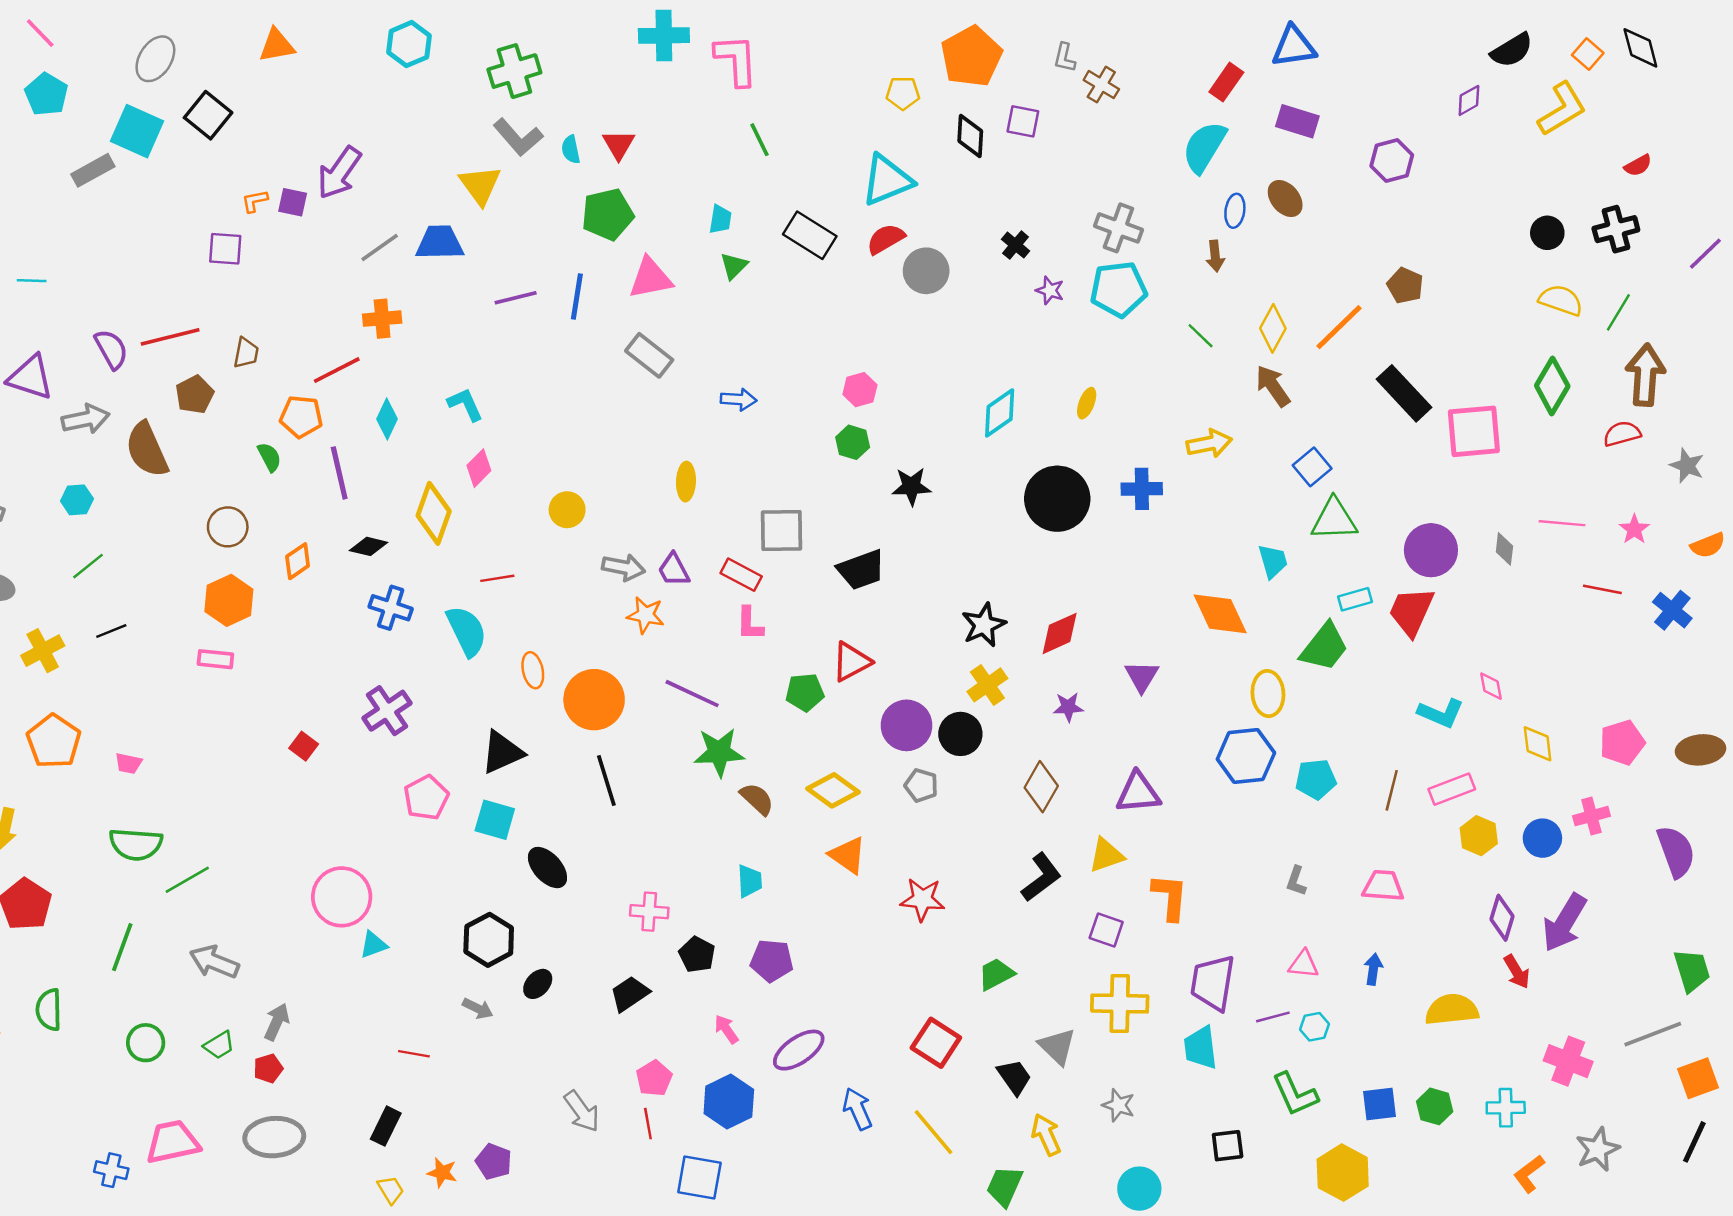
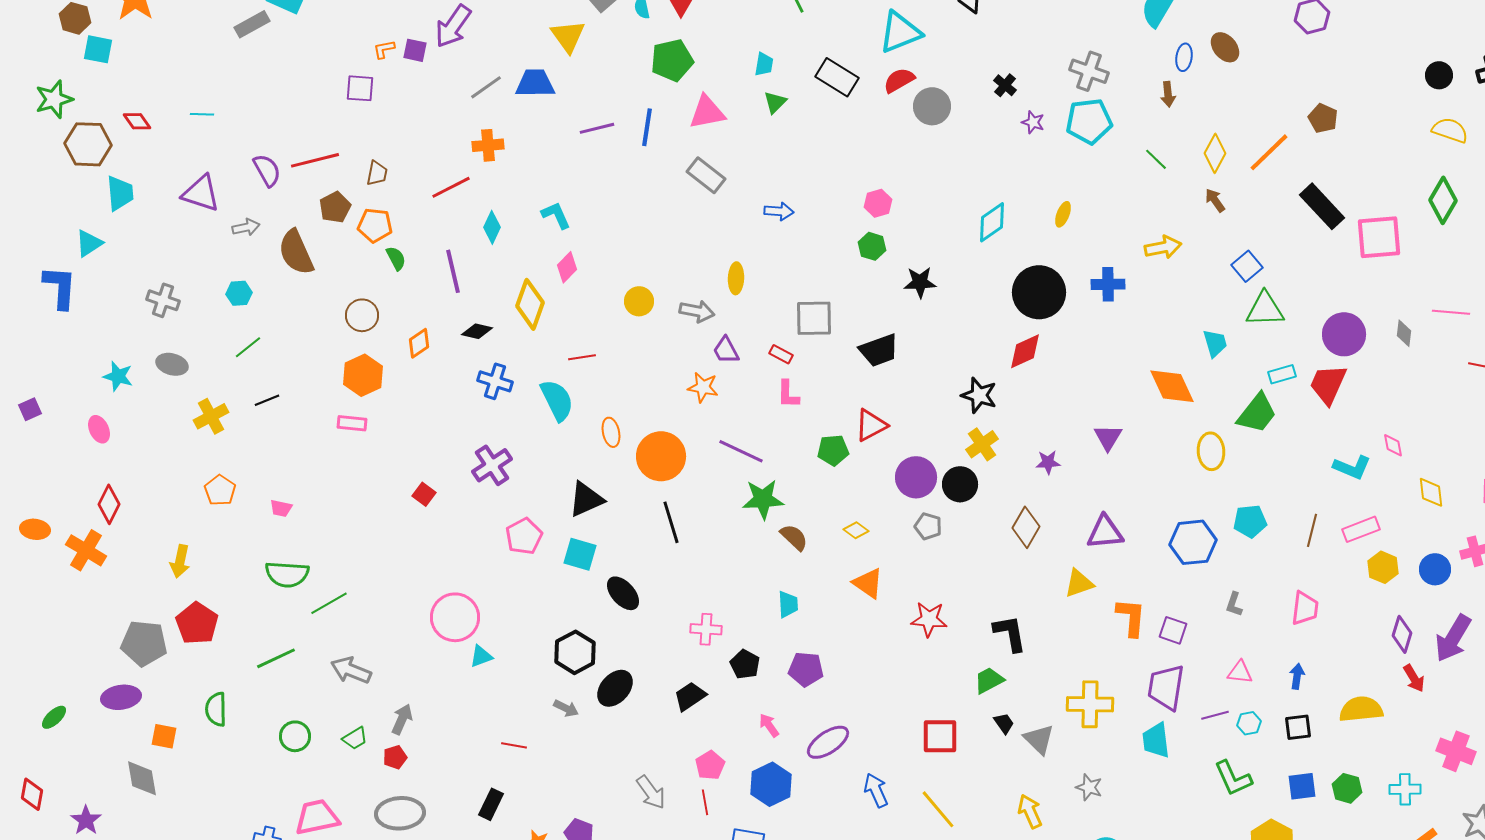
brown arrow: (1273, 386) -> (1215, 200), size x0.7
orange pentagon: (301, 417) -> (375, 225), moved
gray arrow: (86, 419) -> (246, 227), size x0.7
gray arrow: (623, 567) -> (697, 311), moved
red rectangle: (741, 575) -> (781, 354), size x0.7
black star: (984, 625) -> (979, 395), turned -30
red diamond: (1060, 633) -> (1025, 351), moved
orange pentagon: (54, 741) -> (220, 490), size x0.7
blue hexagon: (1246, 756) -> (1193, 542), moved
yellow diamond: (833, 790) -> (856, 530), size x0.6
black L-shape: (1041, 877) -> (1010, 633), moved, turned -63
pink trapezoid: (1383, 886) -> (1305, 608), turned 93
purple square: (1106, 930) -> (1173, 630), moved
green line: (122, 947) -> (276, 658), turned 45
black ellipse: (538, 984) -> (615, 688), size x1.5
red square: (936, 1043) -> (940, 736), turned -33
black trapezoid: (1014, 1077) -> (1004, 723), moved, size x0.7
black square: (1228, 1146) -> (1298, 727), moved

